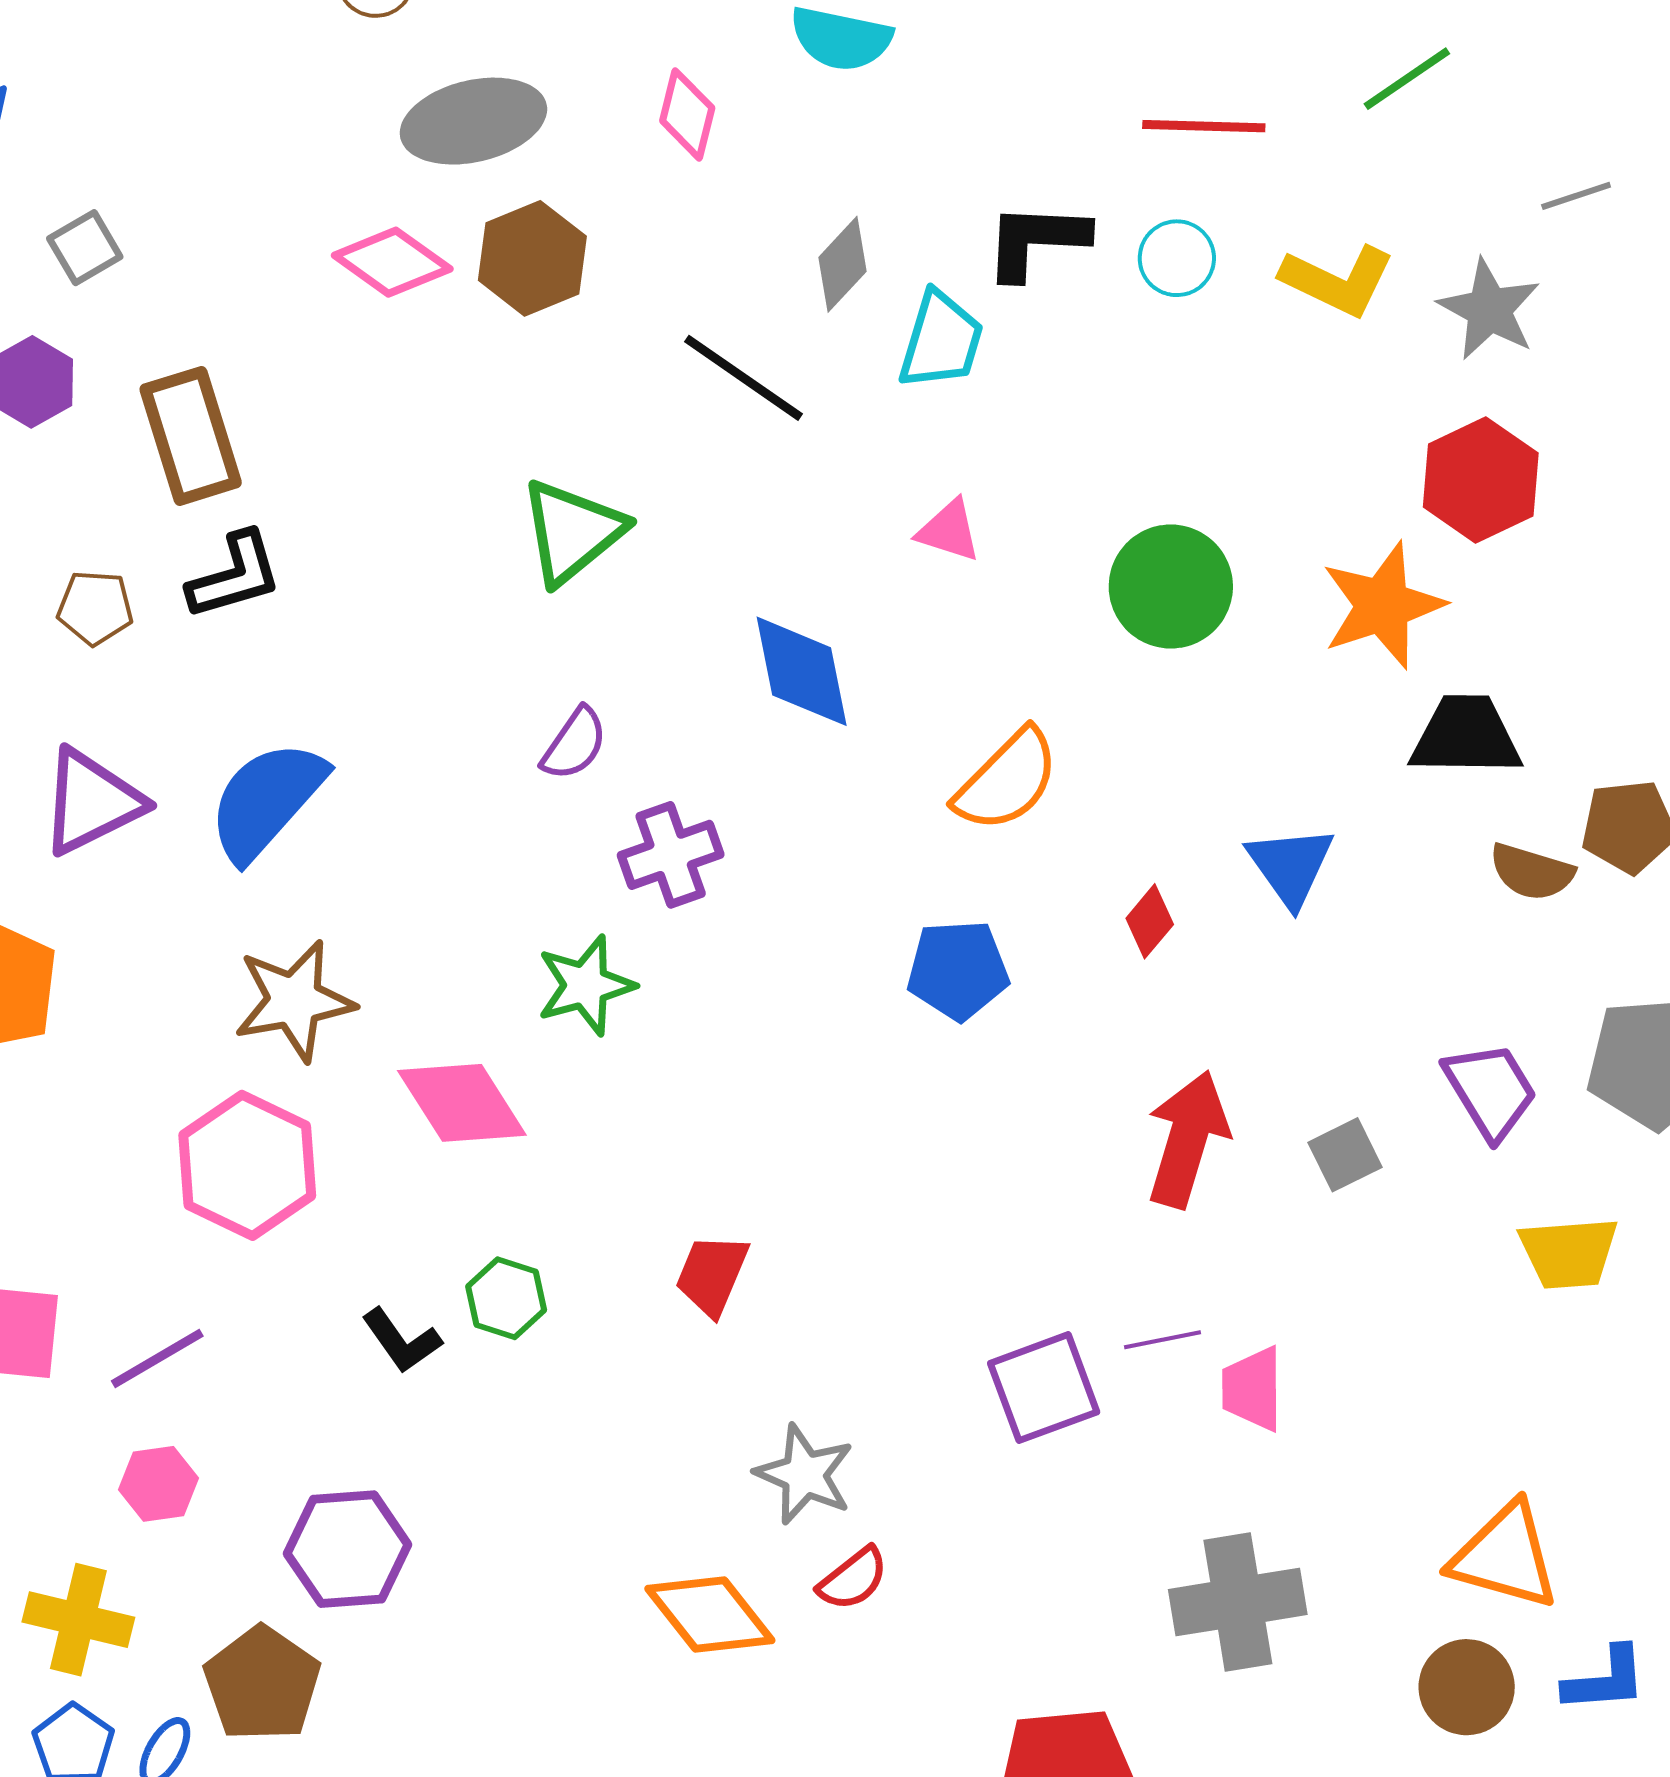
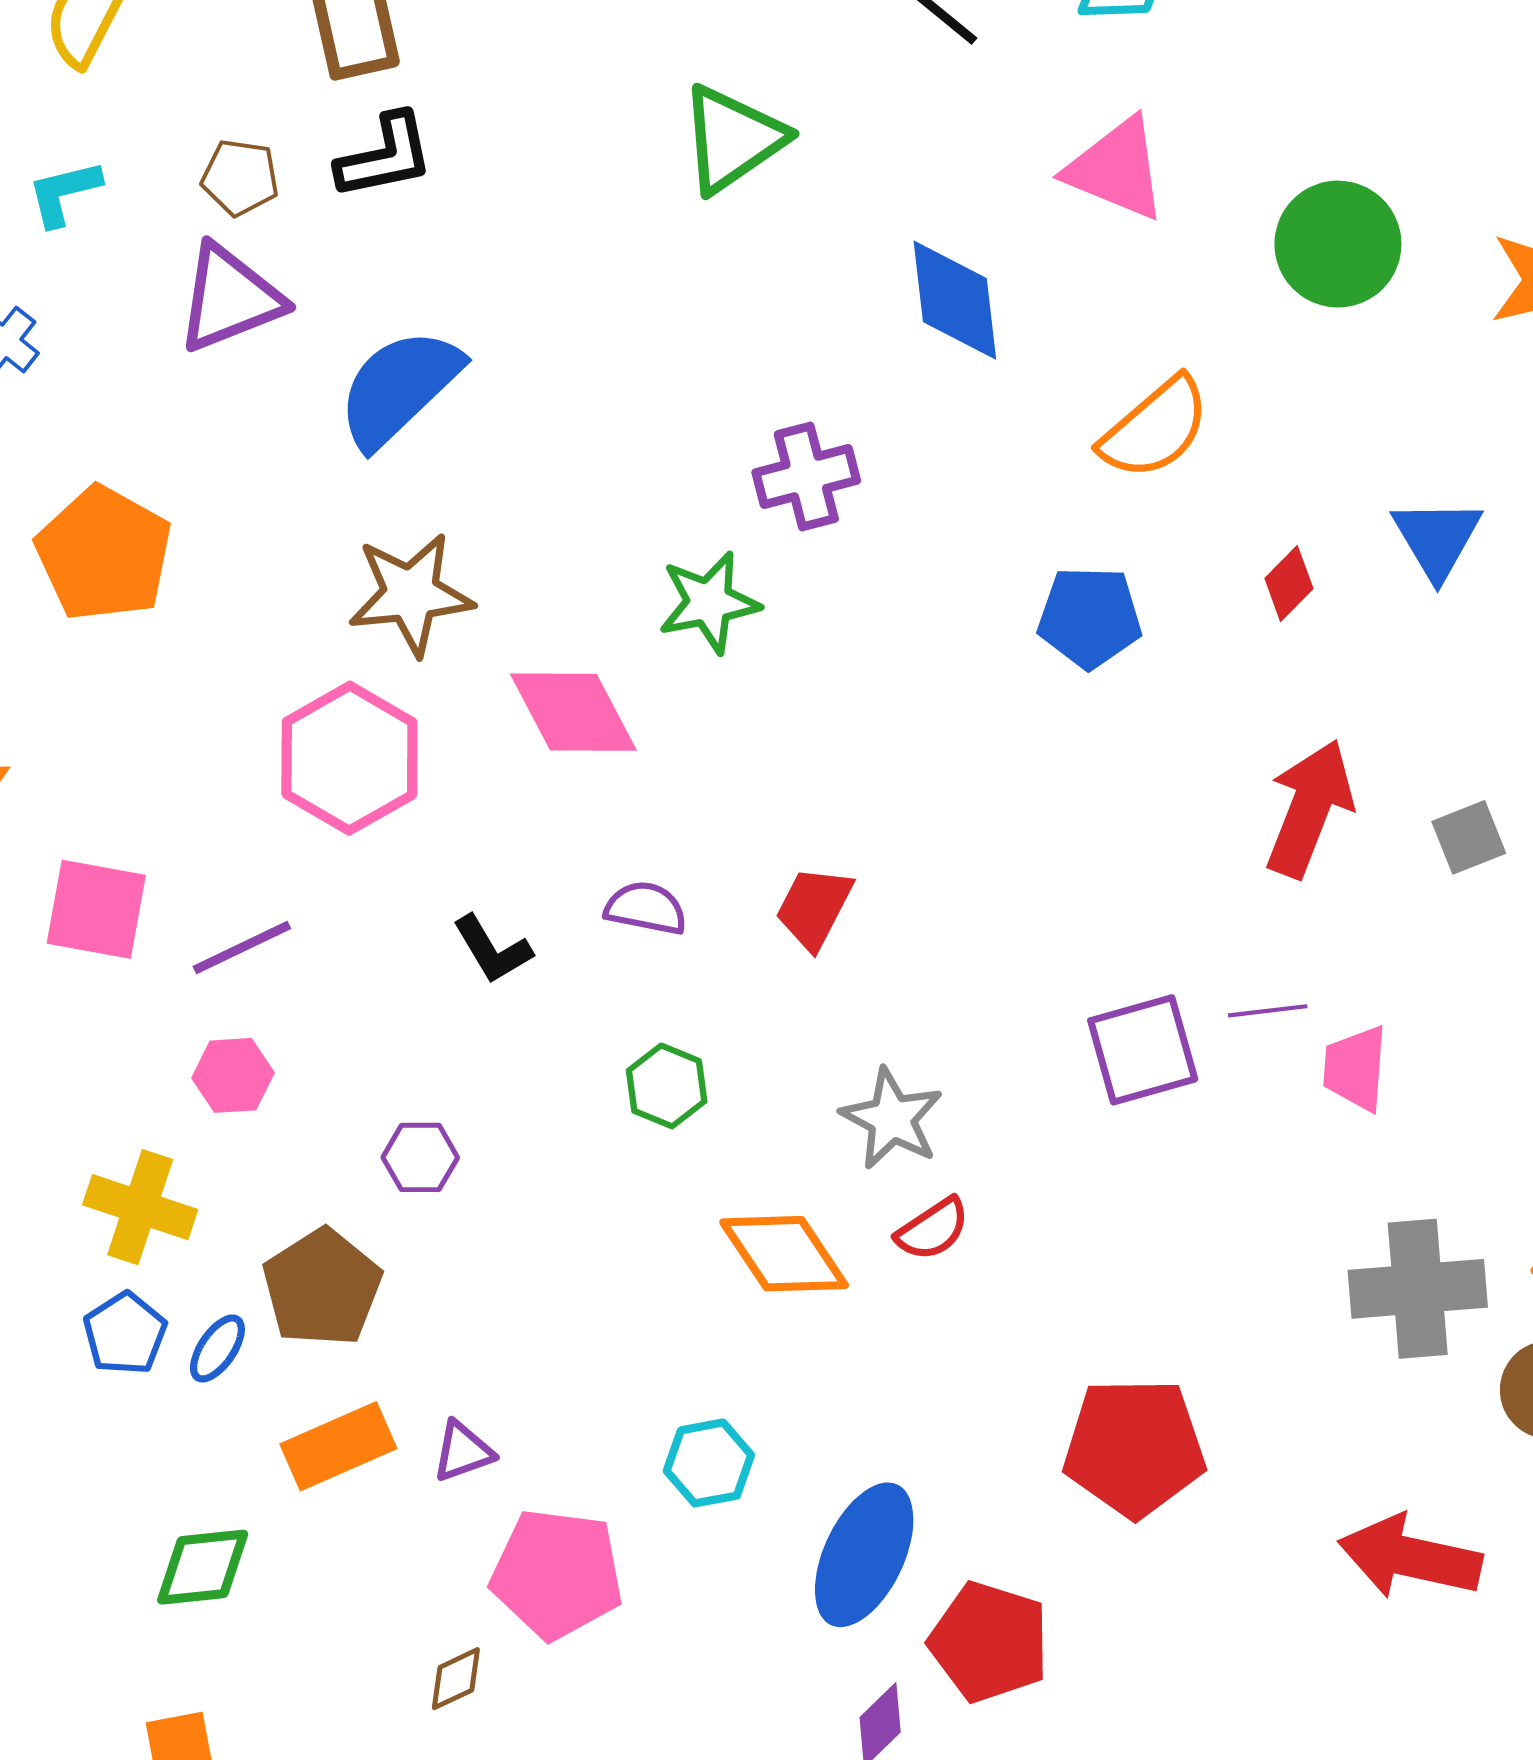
pink triangle: (949, 531) -> (1116, 169), size x1.6
purple semicircle: (574, 744) -> (646, 908), moved, turned -118
purple triangle: (91, 802) -> (230, 298), moved
green hexagon: (506, 1298) -> (667, 1086), moved
purple hexagon: (348, 1549) -> (420, 1157), size x0.6
gray cross: (1238, 1602) -> (1418, 1289), moved

